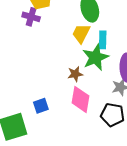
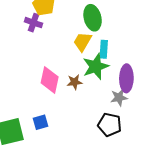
pink diamond: (80, 99) -> (50, 80), moved
blue square: (41, 106) -> (40, 122), moved

